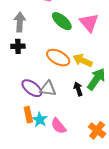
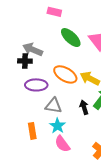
gray arrow: (20, 22) -> (33, 49), moved, turned -72
purple ellipse: (32, 88) -> (36, 85), moved, turned -40
cyan star: (40, 120) -> (57, 126), moved

